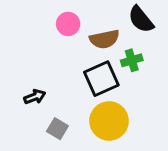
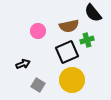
pink circle: (68, 24) -> (38, 31), moved

